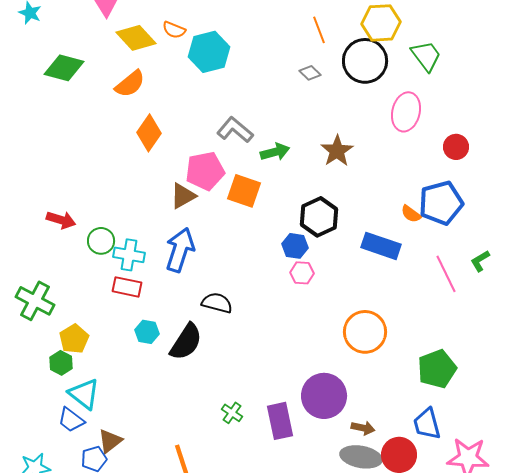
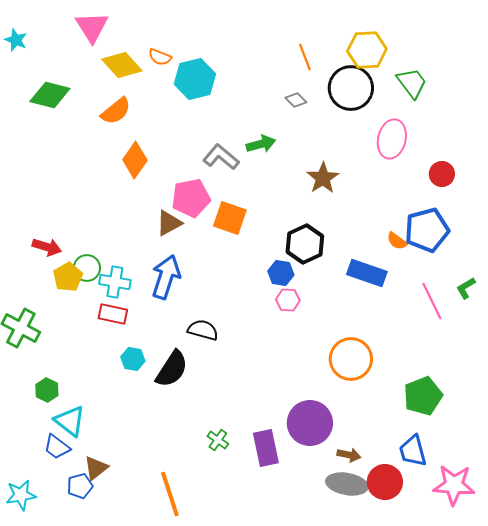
green arrow: (275, 152) -> (261, 144), moved
yellow pentagon: (74, 339) -> (68, 277), moved

